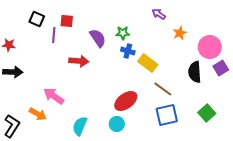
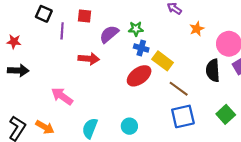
red square: (67, 21) -> (84, 16), moved
purple semicircle: (98, 38) -> (109, 34), turned -96
red ellipse: (126, 101) -> (139, 76), moved
orange arrow: (38, 114) -> (45, 127), moved

